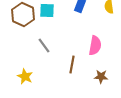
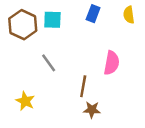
brown star: (101, 77) -> (92, 110), moved

